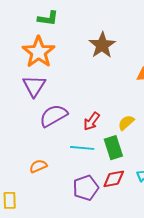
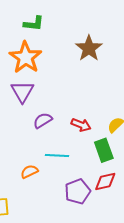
purple semicircle: (53, 116) -> (43, 120), size x0.7
red arrow: (92, 121) -> (81, 125), turned -102
cyan line: (82, 148) -> (57, 155), moved

